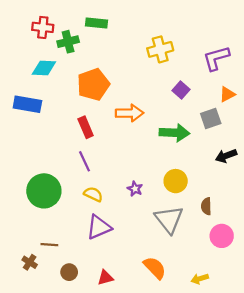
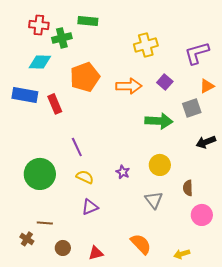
orange arrow: (129, 113) -> (129, 86), moved
red rectangle: (86, 127) -> (55, 104), moved
gray triangle: (169, 219) -> (154, 200), size x0.7
purple triangle: (99, 227) -> (90, 207), size x0.7

